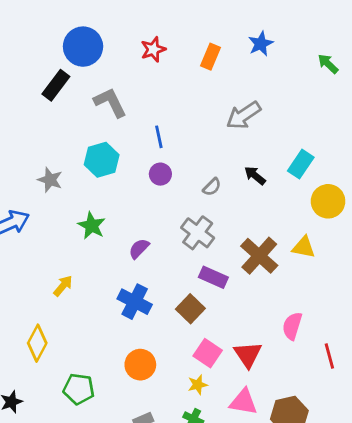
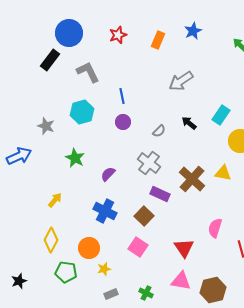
yellow diamond: (37, 343) -> (51, 240), moved
pink square: (208, 353) -> (138, 247), moved
orange circle: (140, 365) -> (89, 248), moved
yellow star: (198, 385) -> (104, 269), moved

